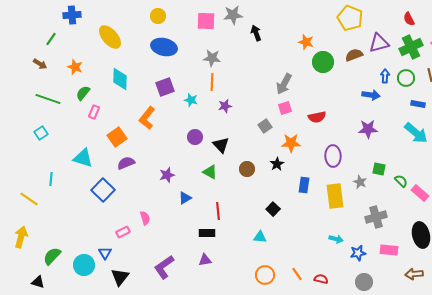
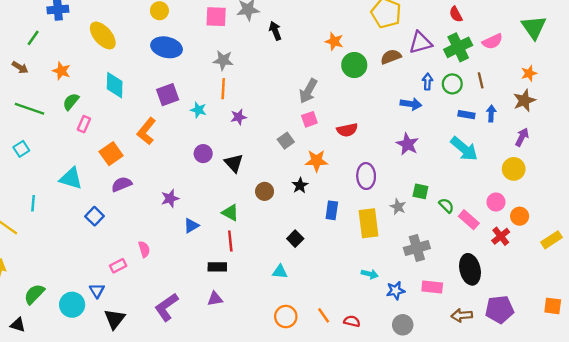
purple star: (368, 129) -> (407, 144), turned 30
green triangle: (210, 172) -> (230, 213), moved
blue square: (103, 190) -> (94, 216), size x0.7

